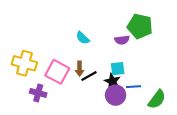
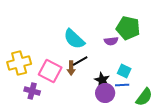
cyan semicircle: (83, 38) -> (74, 39), size x1.6
yellow cross: (24, 63) -> (19, 63), turned -30
cyan square: (118, 69) -> (124, 71), moved, turned 32
black line: (89, 76) -> (80, 61), moved

